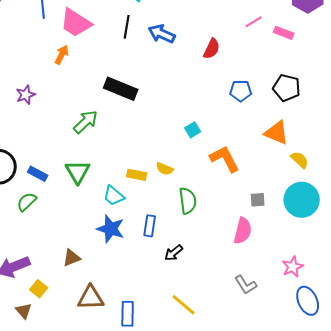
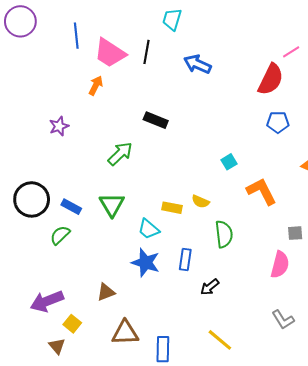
black line: (127, 27) -> (147, 52), moved
red semicircle: (212, 49) -> (271, 79), moved, size x1.5
black rectangle: (121, 89) -> (156, 120), size x0.7

